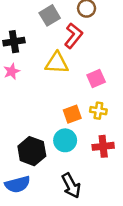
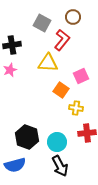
gray square: (50, 15) -> (42, 23), turned -30
yellow cross: (98, 111) -> (76, 108), moved
orange square: (72, 114) -> (61, 90), moved, turned -35
cyan circle: (65, 140) -> (57, 142), moved

